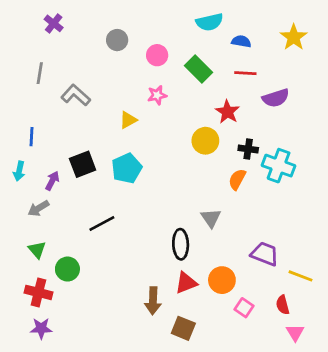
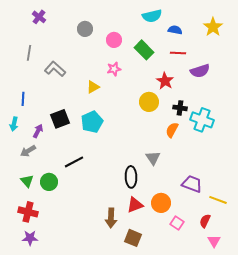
green circle: (67, 269) -> (49, 182), moved
red semicircle: (283, 305) -> (205, 221), turned 40

